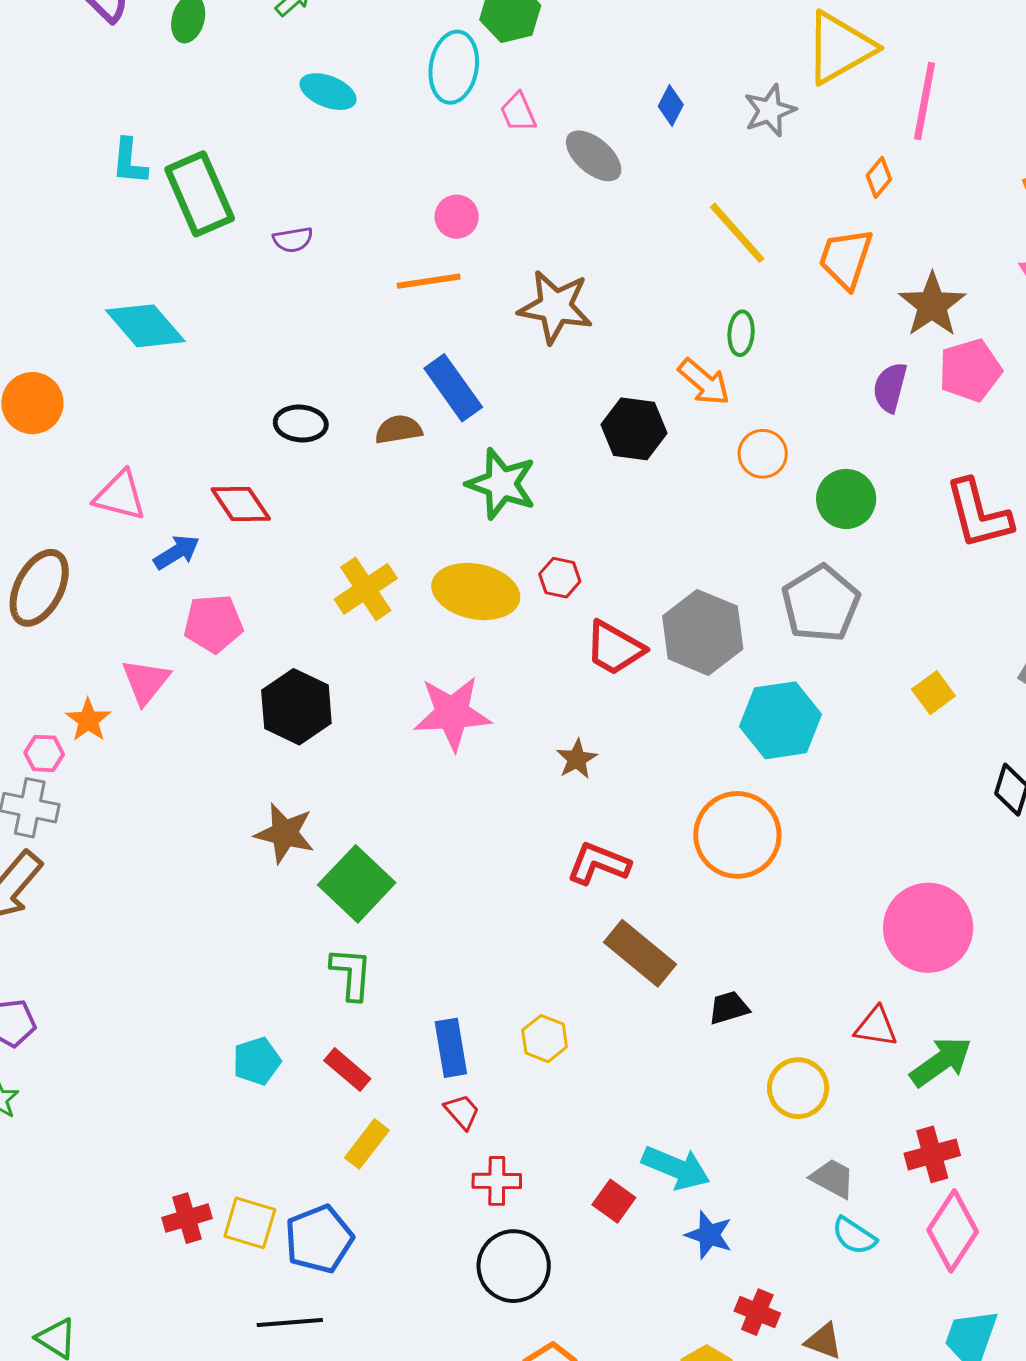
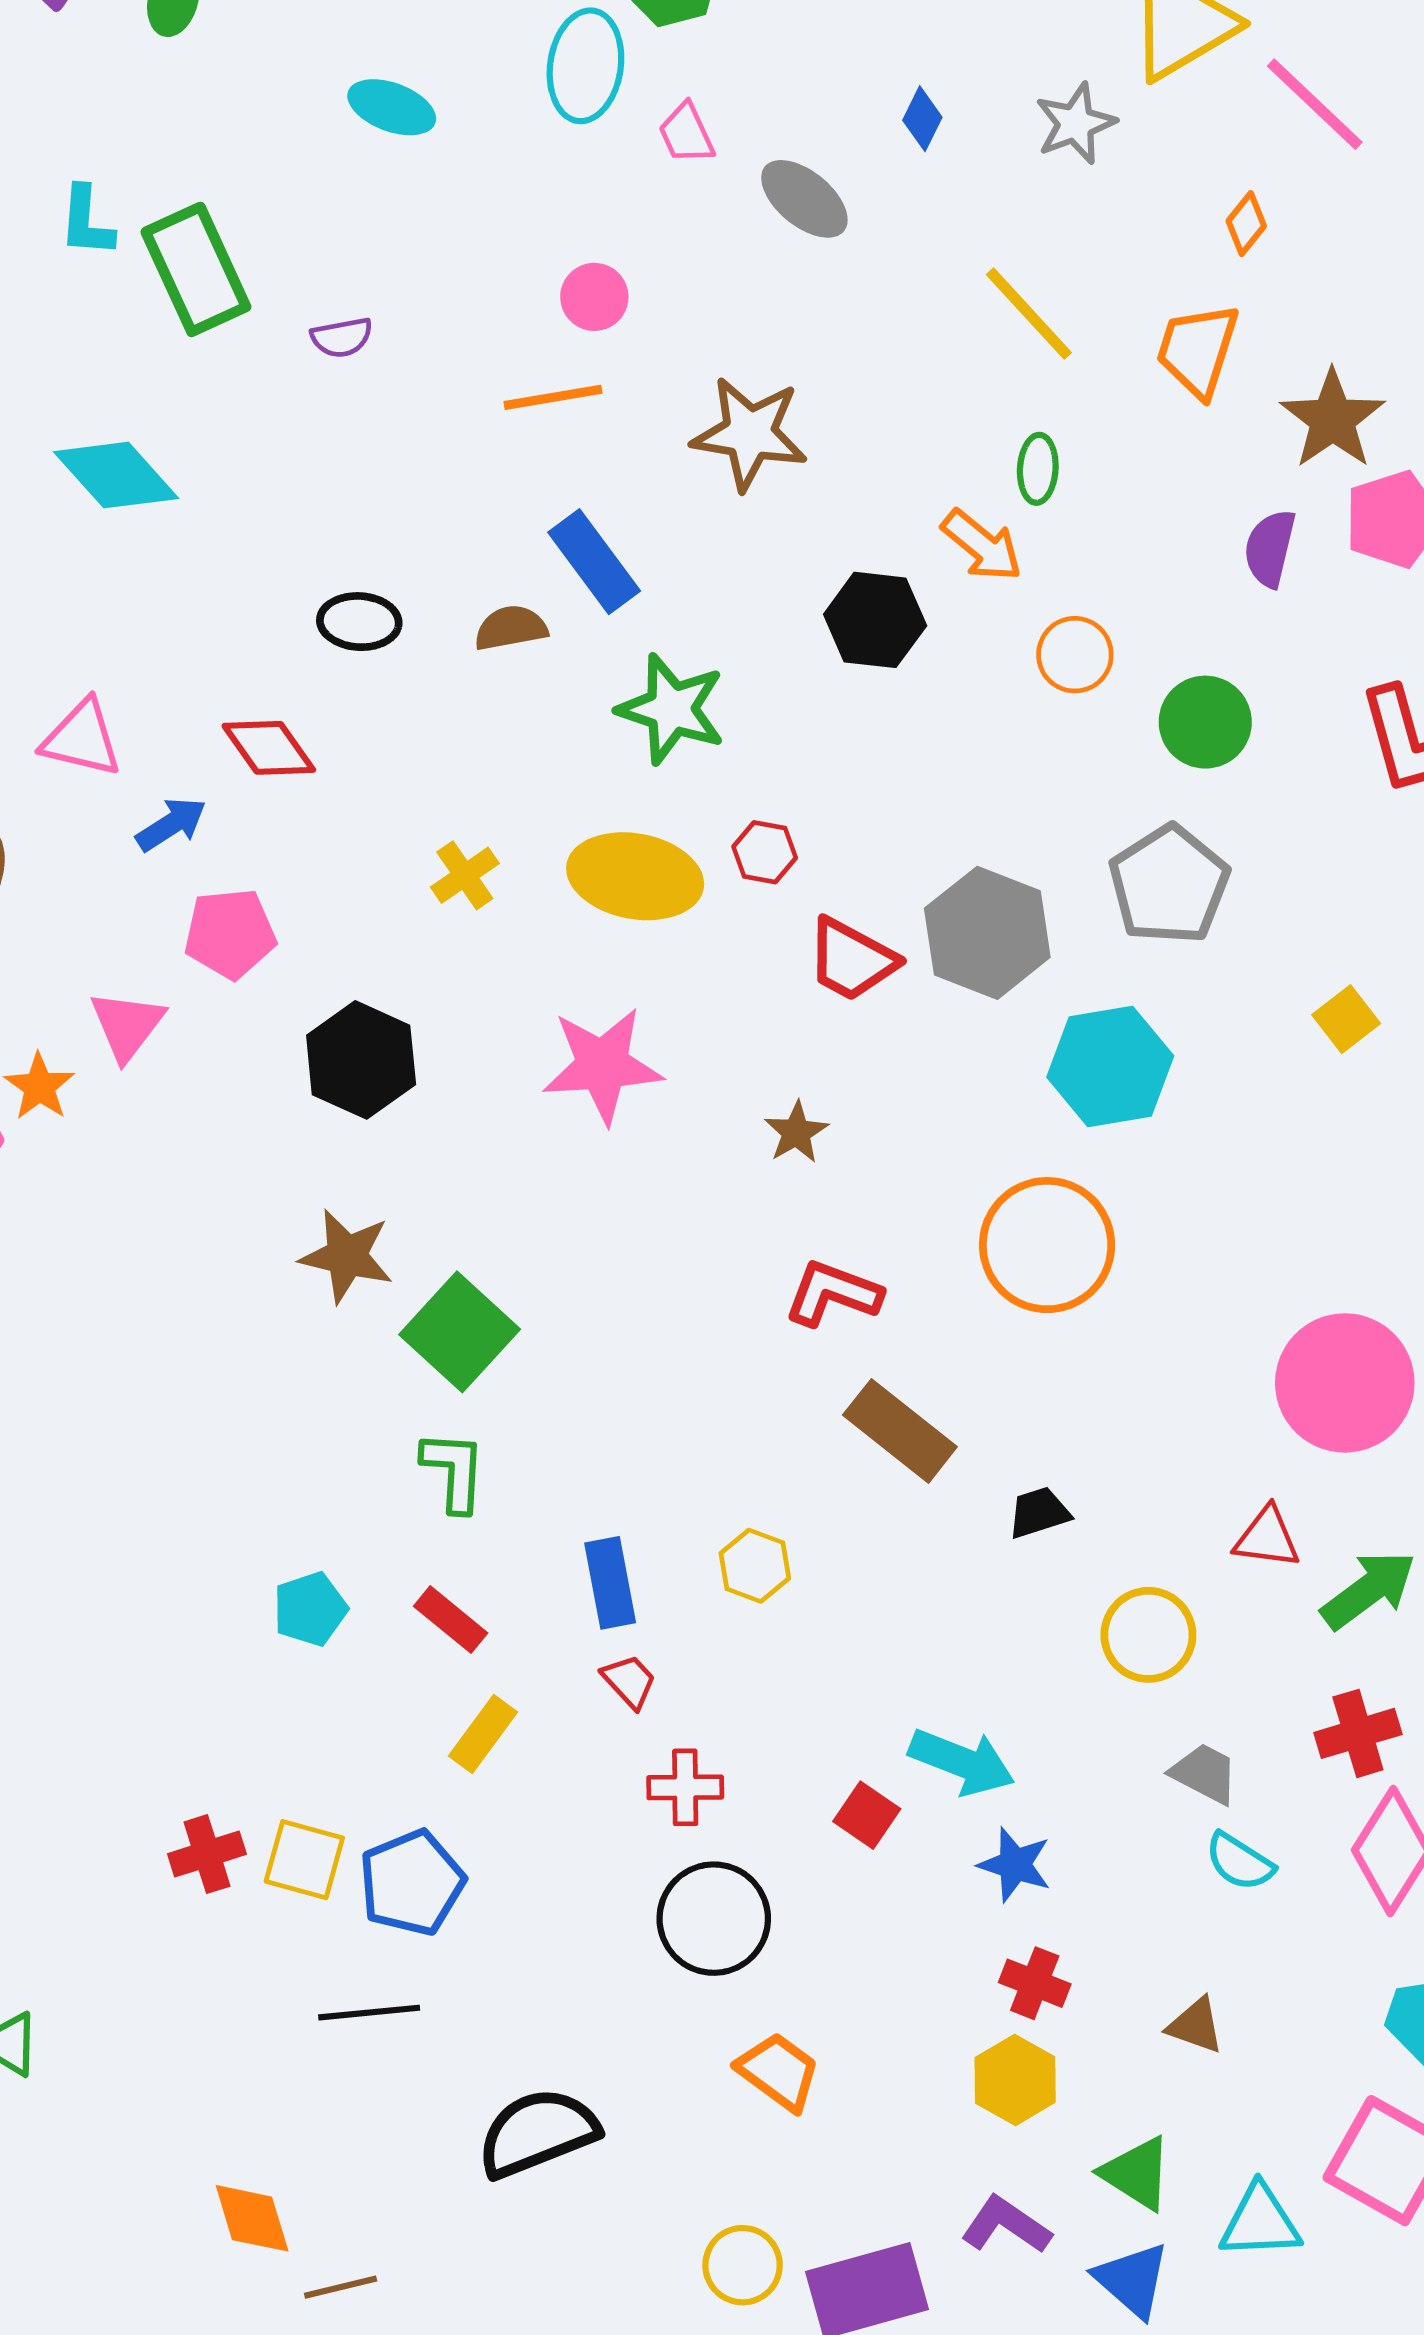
pink line: (925, 101) -> (1315, 104), turned -56
yellow cross: (366, 589) -> (465, 875), size x0.7
red cross: (757, 1312) -> (1035, 1983), moved

